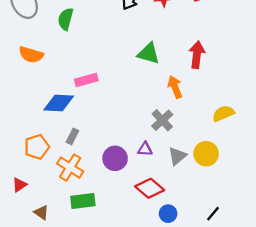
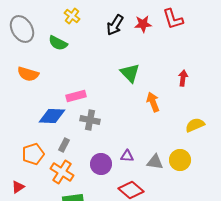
green semicircle: (66, 19) -> (58, 43), turned -78
green triangle: (148, 54) -> (130, 73), turned 30
red arrow: (197, 55) -> (183, 78), moved, size x0.7
gray cross: (162, 120) -> (90, 120), moved, turned -36
gray triangle: (177, 156) -> (155, 162), turned 48

